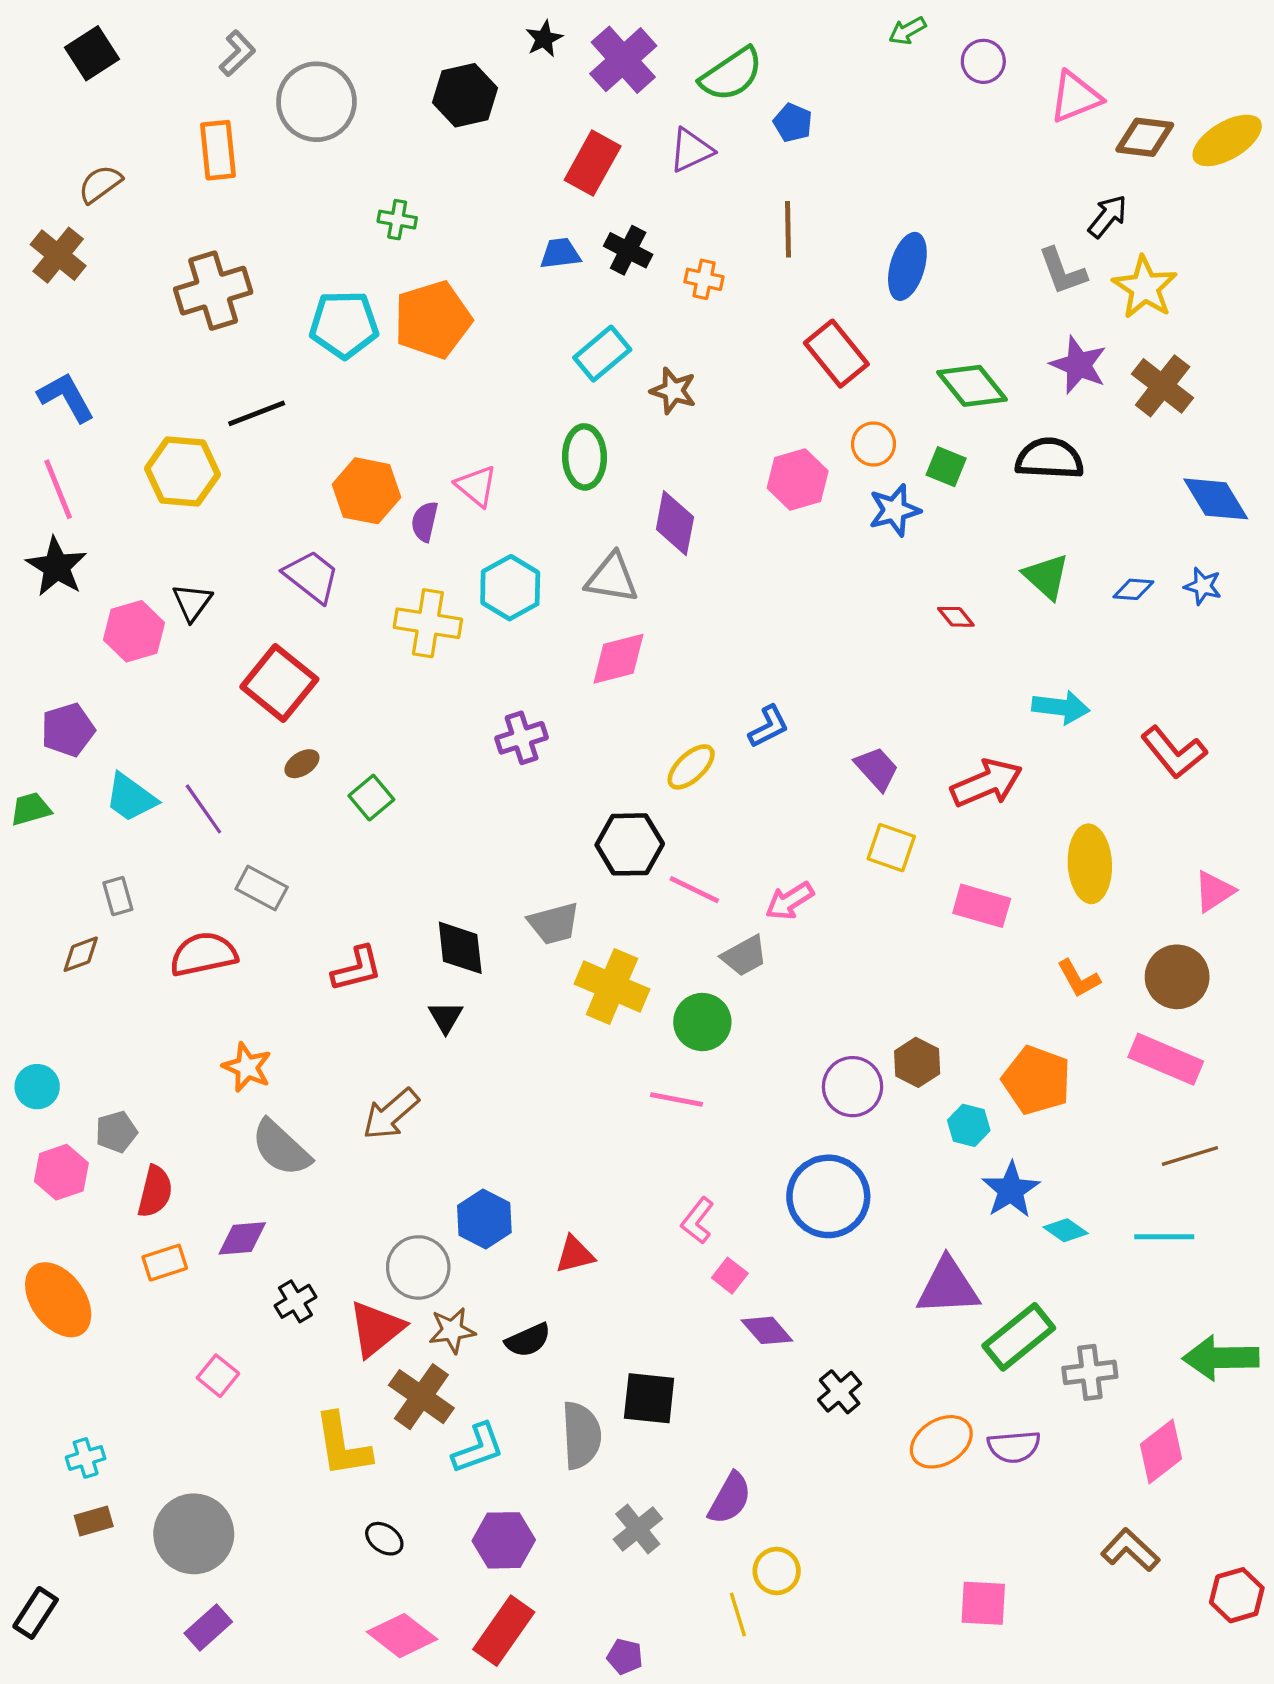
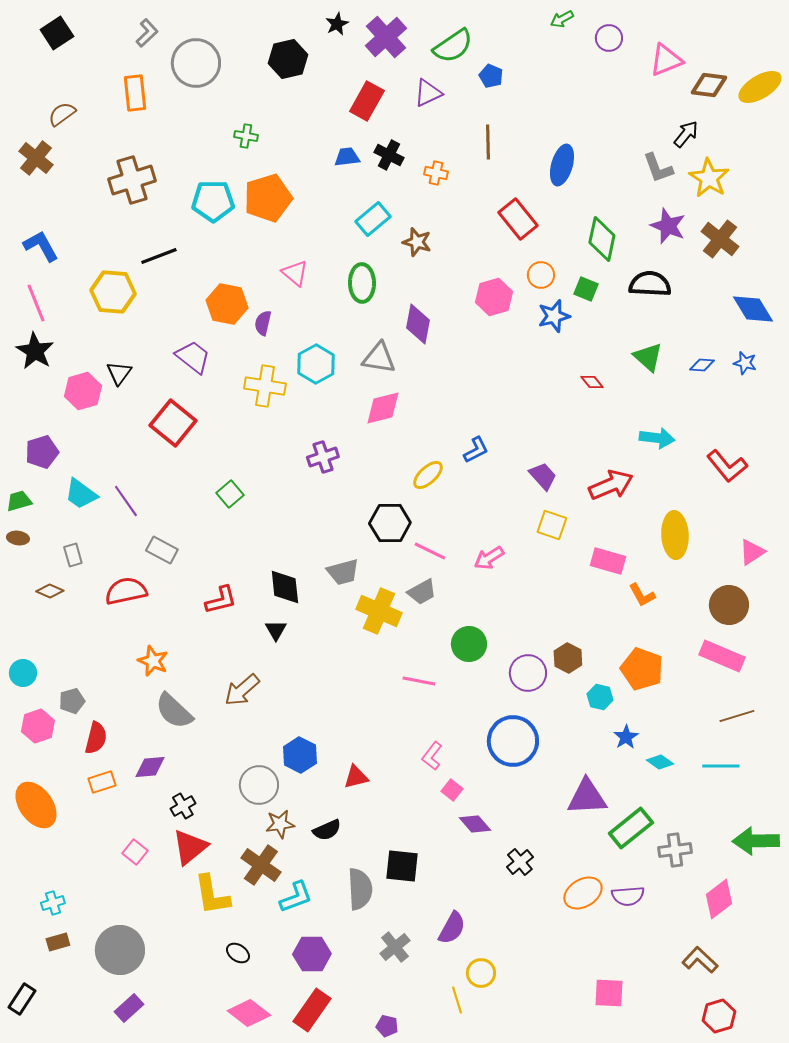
green diamond: (972, 386) -> (602, 239), turned 51
pink triangle: (476, 486) -> (295, 273), moved
brown ellipse: (302, 764) -> (18, 538), moved, turned 40
brown diamond: (81, 954) -> (50, 591), turned 44
gray trapezoid: (744, 956) -> (422, 592), moved
orange L-shape: (1079, 978) -> (642, 595), moved
green circle: (702, 1022) -> (469, 644), moved
blue star: (1011, 1190) -> (626, 737), size x0.7
red triangle: (376, 1329) -> (190, 847), moved
red hexagon: (1237, 1595) -> (719, 1016), moved

